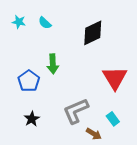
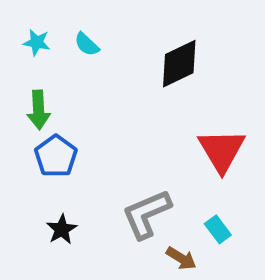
green arrow: (53, 64) -> (39, 110), moved

